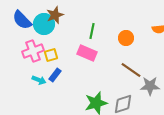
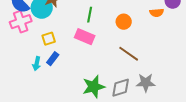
pink cross: (33, 51) -> (21, 22), moved
cyan arrow: (39, 80) -> (37, 64), turned 80
gray star: (150, 86) -> (146, 83), moved

